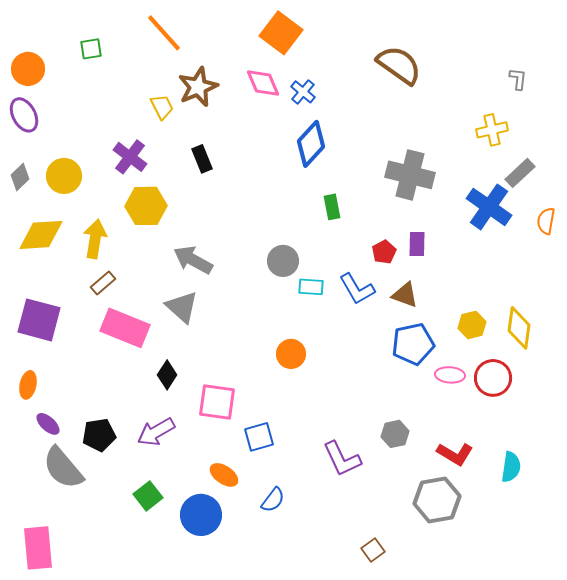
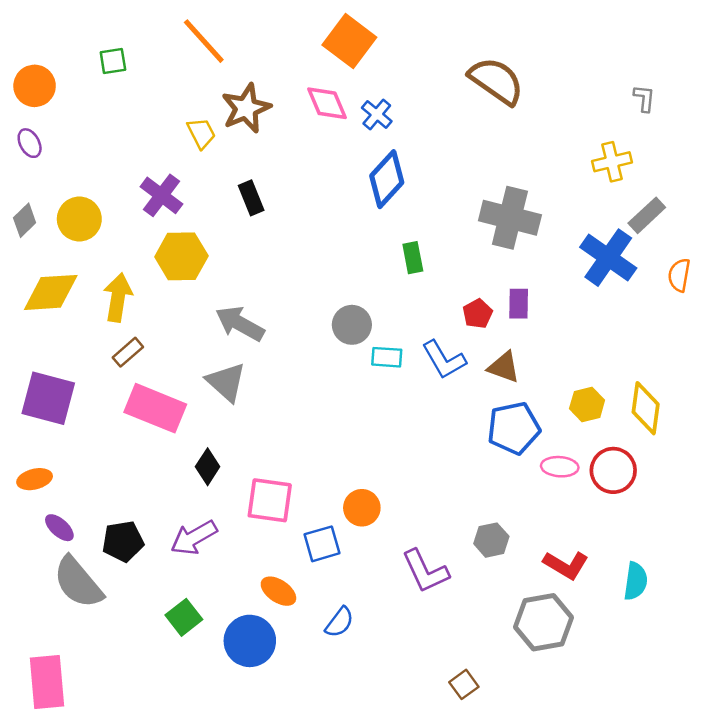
purple ellipse: (24, 115) -> (30, 143), size x0.7
orange circle: (291, 354) -> (362, 508), moved
orange ellipse: (28, 385) -> (35, 479), turned 64

